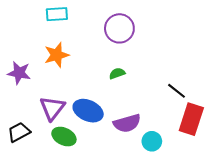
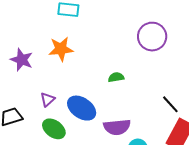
purple circle: (119, 28) -> (152, 37), moved
purple triangle: (52, 108) -> (48, 99), size x0.6

